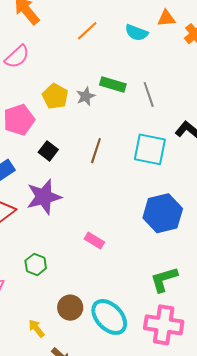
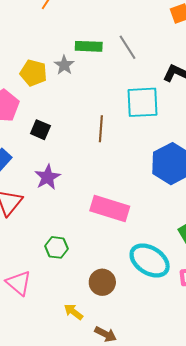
brown line: (96, 151) -> (101, 129), moved
purple star: (44, 197) -> (48, 177), size x0.7
pink rectangle: (94, 241) -> (110, 209), size x1.8
cyan ellipse: (109, 317) -> (150, 261), moved

